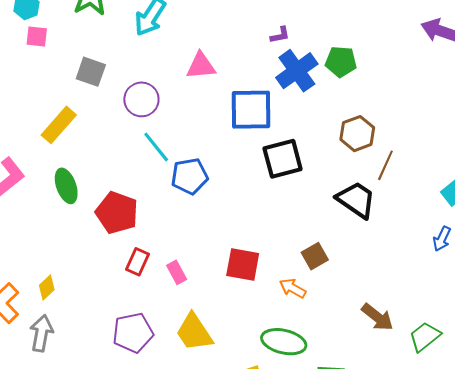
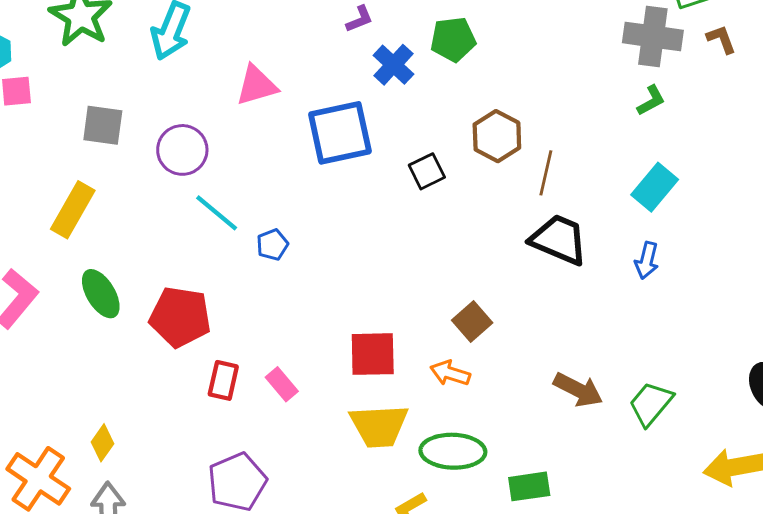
blue cross: (297, 71) -> (393, 65), size x0.7
black square: (283, 159) -> (427, 171), moved, size x0.6
blue pentagon: (190, 176) -> (272, 245), size x0.6
black trapezoid: (356, 200) -> (559, 240), moved
yellow trapezoid: (194, 332) -> (379, 426), moved, turned -48

